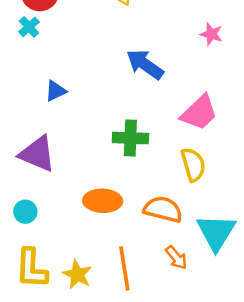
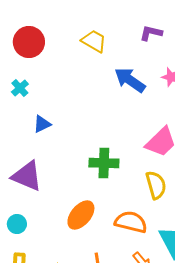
cyan cross: (29, 27) -> (20, 88), moved
blue arrow: (145, 64) -> (130, 80), moved
orange ellipse: (103, 201) -> (81, 215), turned -52

